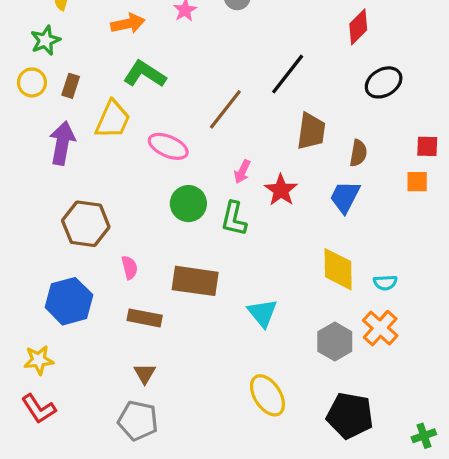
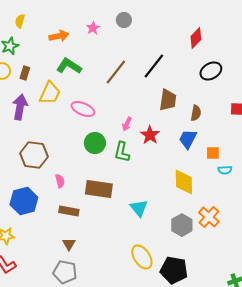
brown line: (225, 109) -> (116, 72), moved
orange square: (417, 182) -> (213, 153), moved
cyan semicircle: (385, 283) -> (225, 170), moved
black pentagon: (350, 416) -> (174, 270), moved

